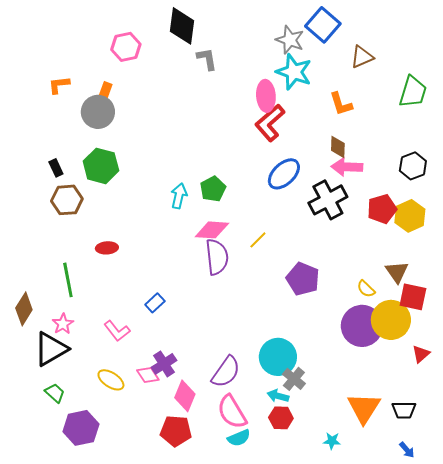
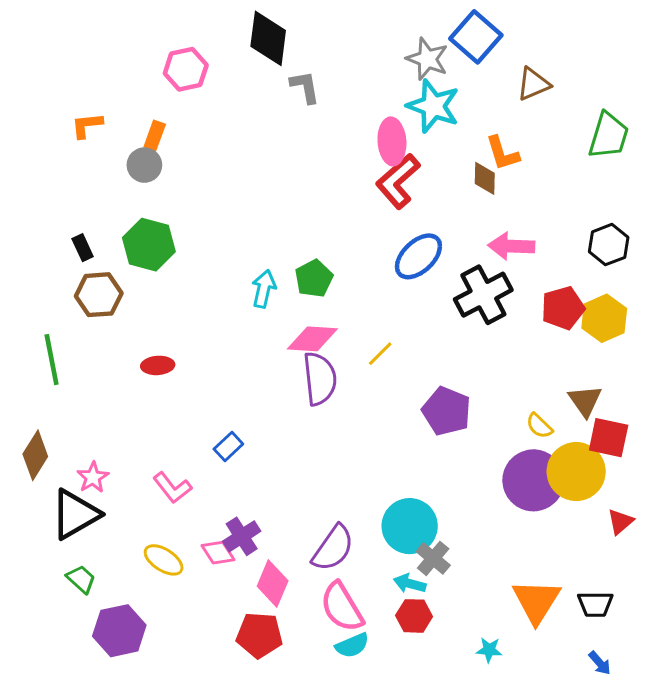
gray circle: (98, 112) -> (144, 165), size x0.7
brown diamond: (338, 147) -> (485, 178), moved
green line: (68, 280) -> (52, 360), moved

